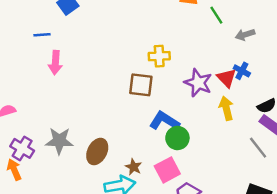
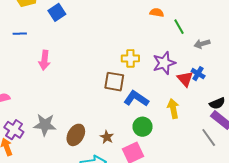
blue line: (42, 35) -> (20, 34), moved
purple star: (198, 83) -> (164, 63), moved, turned 30
yellow arrow: (226, 108) -> (173, 109), moved
blue L-shape: (164, 121) -> (136, 99), moved
brown star: (134, 167) -> (107, 137), moved

